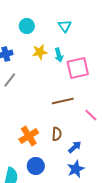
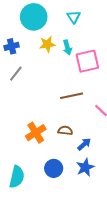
cyan circle: (27, 26) -> (34, 17), size x1.6
brown semicircle: (57, 134) -> (65, 131), turned -88
blue circle: (36, 166) -> (54, 168), moved

